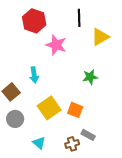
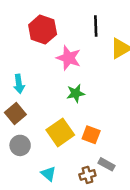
cyan arrow: (34, 75) -> (19, 84), moved
green star: (90, 77) -> (76, 93), moved

